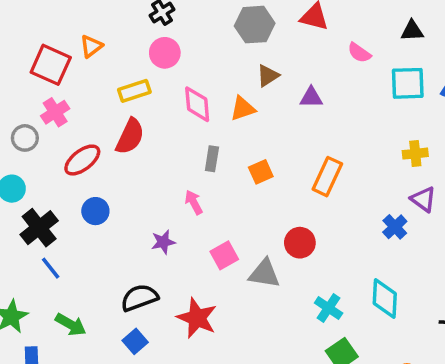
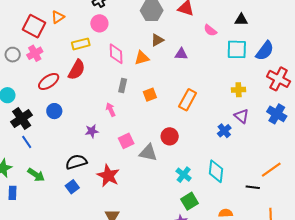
gray circle: (25, 138) -> (13, 55), moved

